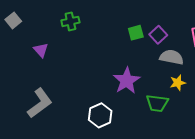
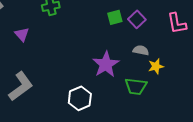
gray semicircle: (172, 57) -> (141, 50), moved, size x0.7

